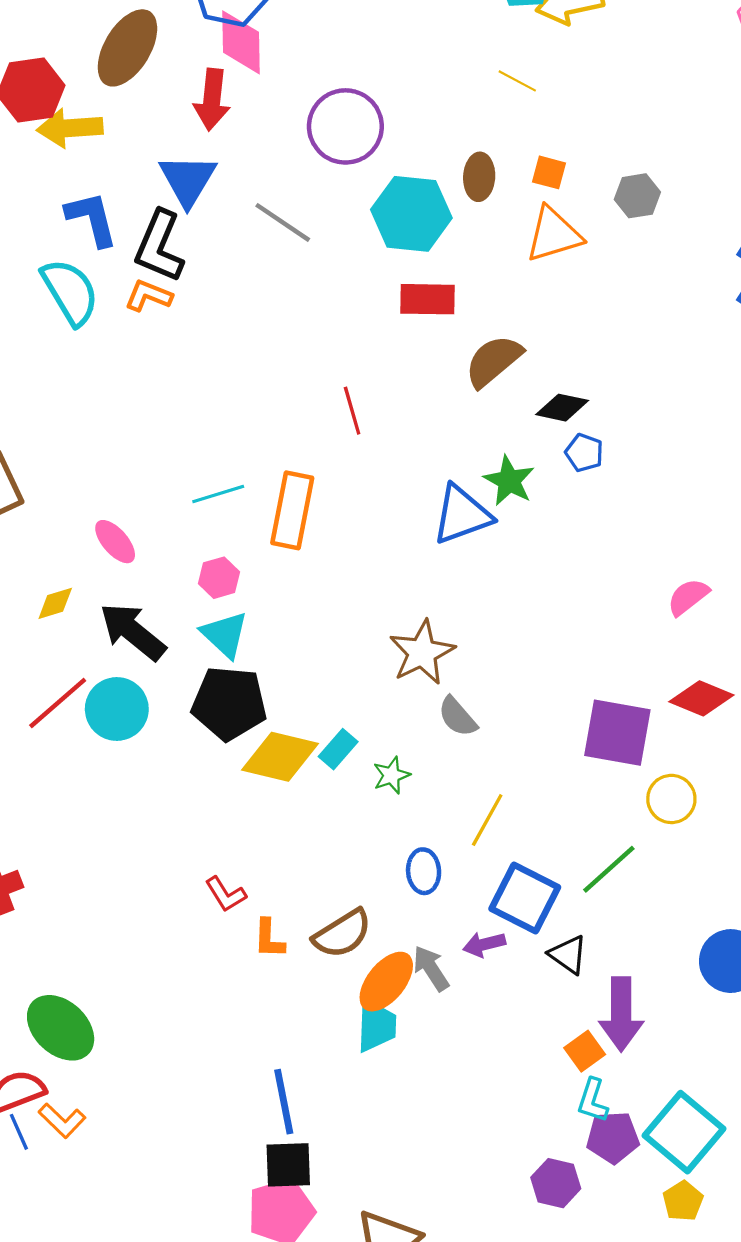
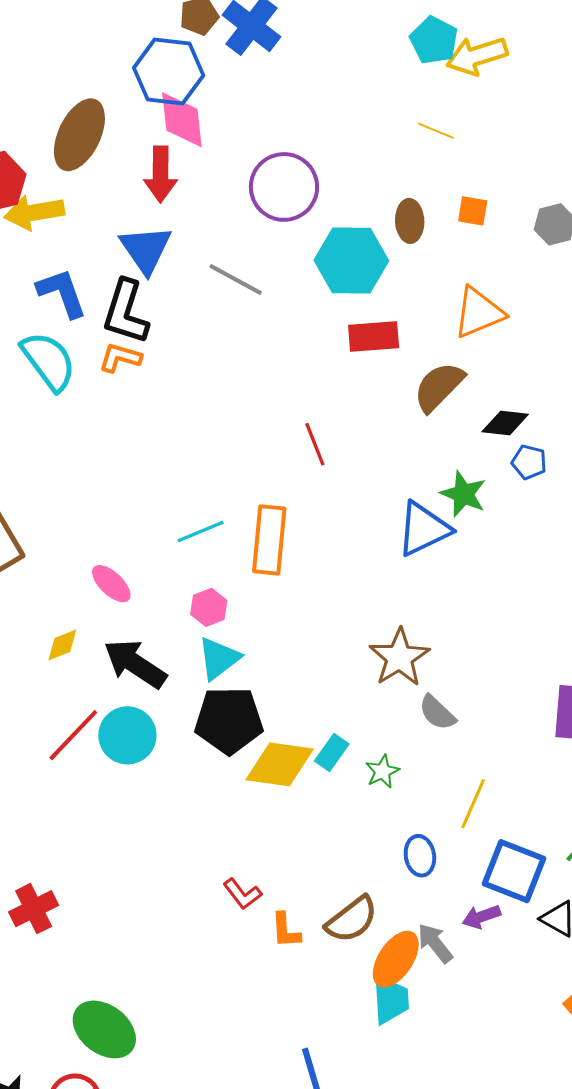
orange triangle: (554, 234) -> (479, 313), moved
cyan triangle: (225, 634) -> (219, 658), turned 45

